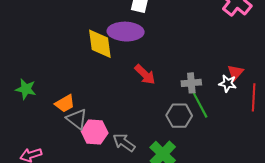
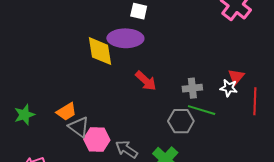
green star: (26, 89) -> (24, 115), moved, turned -30
green line: (200, 105) -> (202, 110), turned -44

